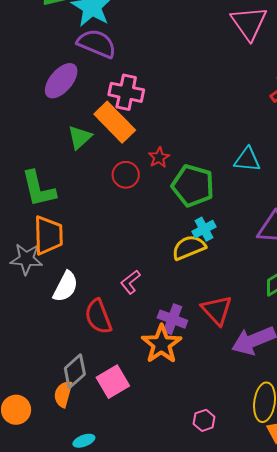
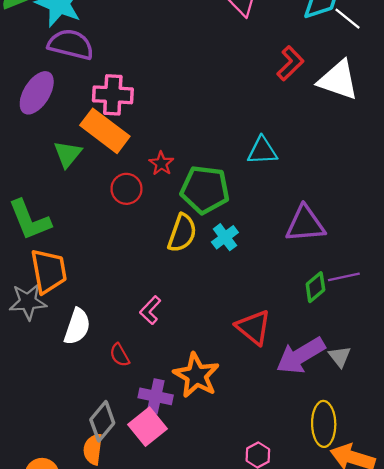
yellow semicircle: (189, 248) -> (182, 233), moved, turned 140
red semicircle: (98, 317) -> (120, 355), size x0.6
purple cross: (172, 319) -> (156, 396), moved

